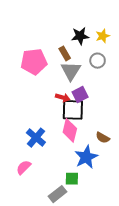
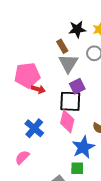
pink pentagon: (34, 62) -> (27, 75), moved
red arrow: (63, 98) -> (38, 89), moved
green square: (72, 179) -> (77, 168), moved

